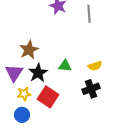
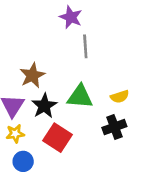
gray line: (89, 14) -> (85, 46), moved
green triangle: (65, 66) -> (80, 97), size x1.5
yellow star: (24, 94) -> (15, 134), moved

